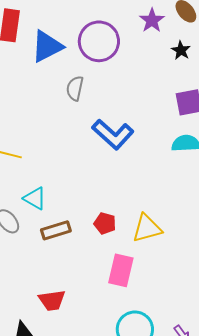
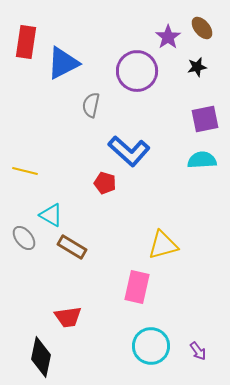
purple circle: (99, 41) -> (137, 71), moved
black star: (181, 50) -> (197, 67), turned 30
red pentagon: (105, 223) -> (105, 183), moved
brown rectangle: (56, 230) -> (72, 247), turned 48

